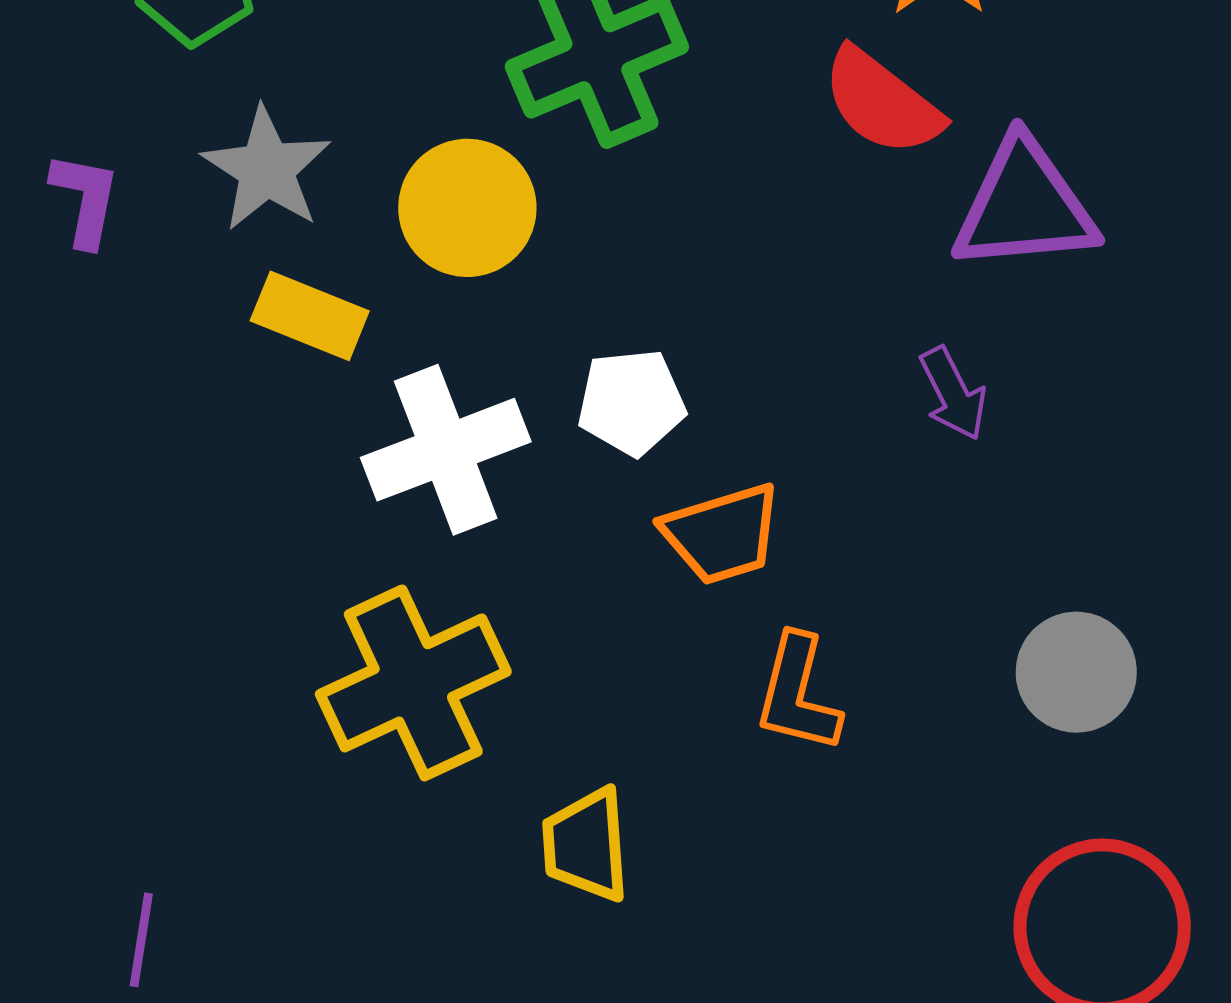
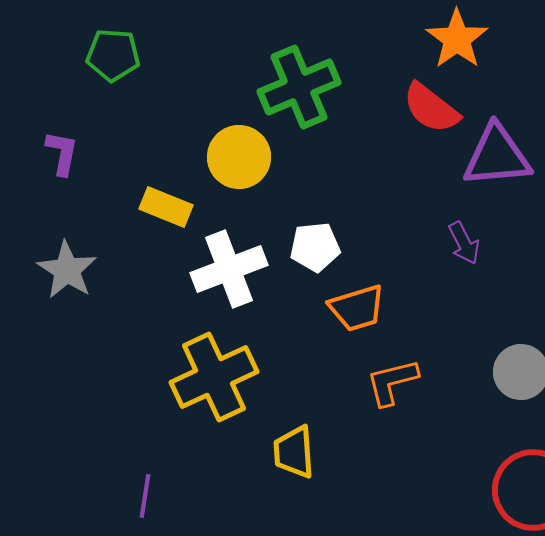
gray star: (267, 169) -> (67, 270), moved
orange L-shape: (798, 694) -> (392, 382), turned 62
purple line: (141, 940) -> (145, 496), moved

